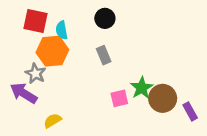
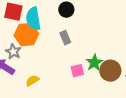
cyan semicircle: (62, 30) -> (33, 19), size x1.6
yellow semicircle: (52, 121) -> (32, 81), moved

